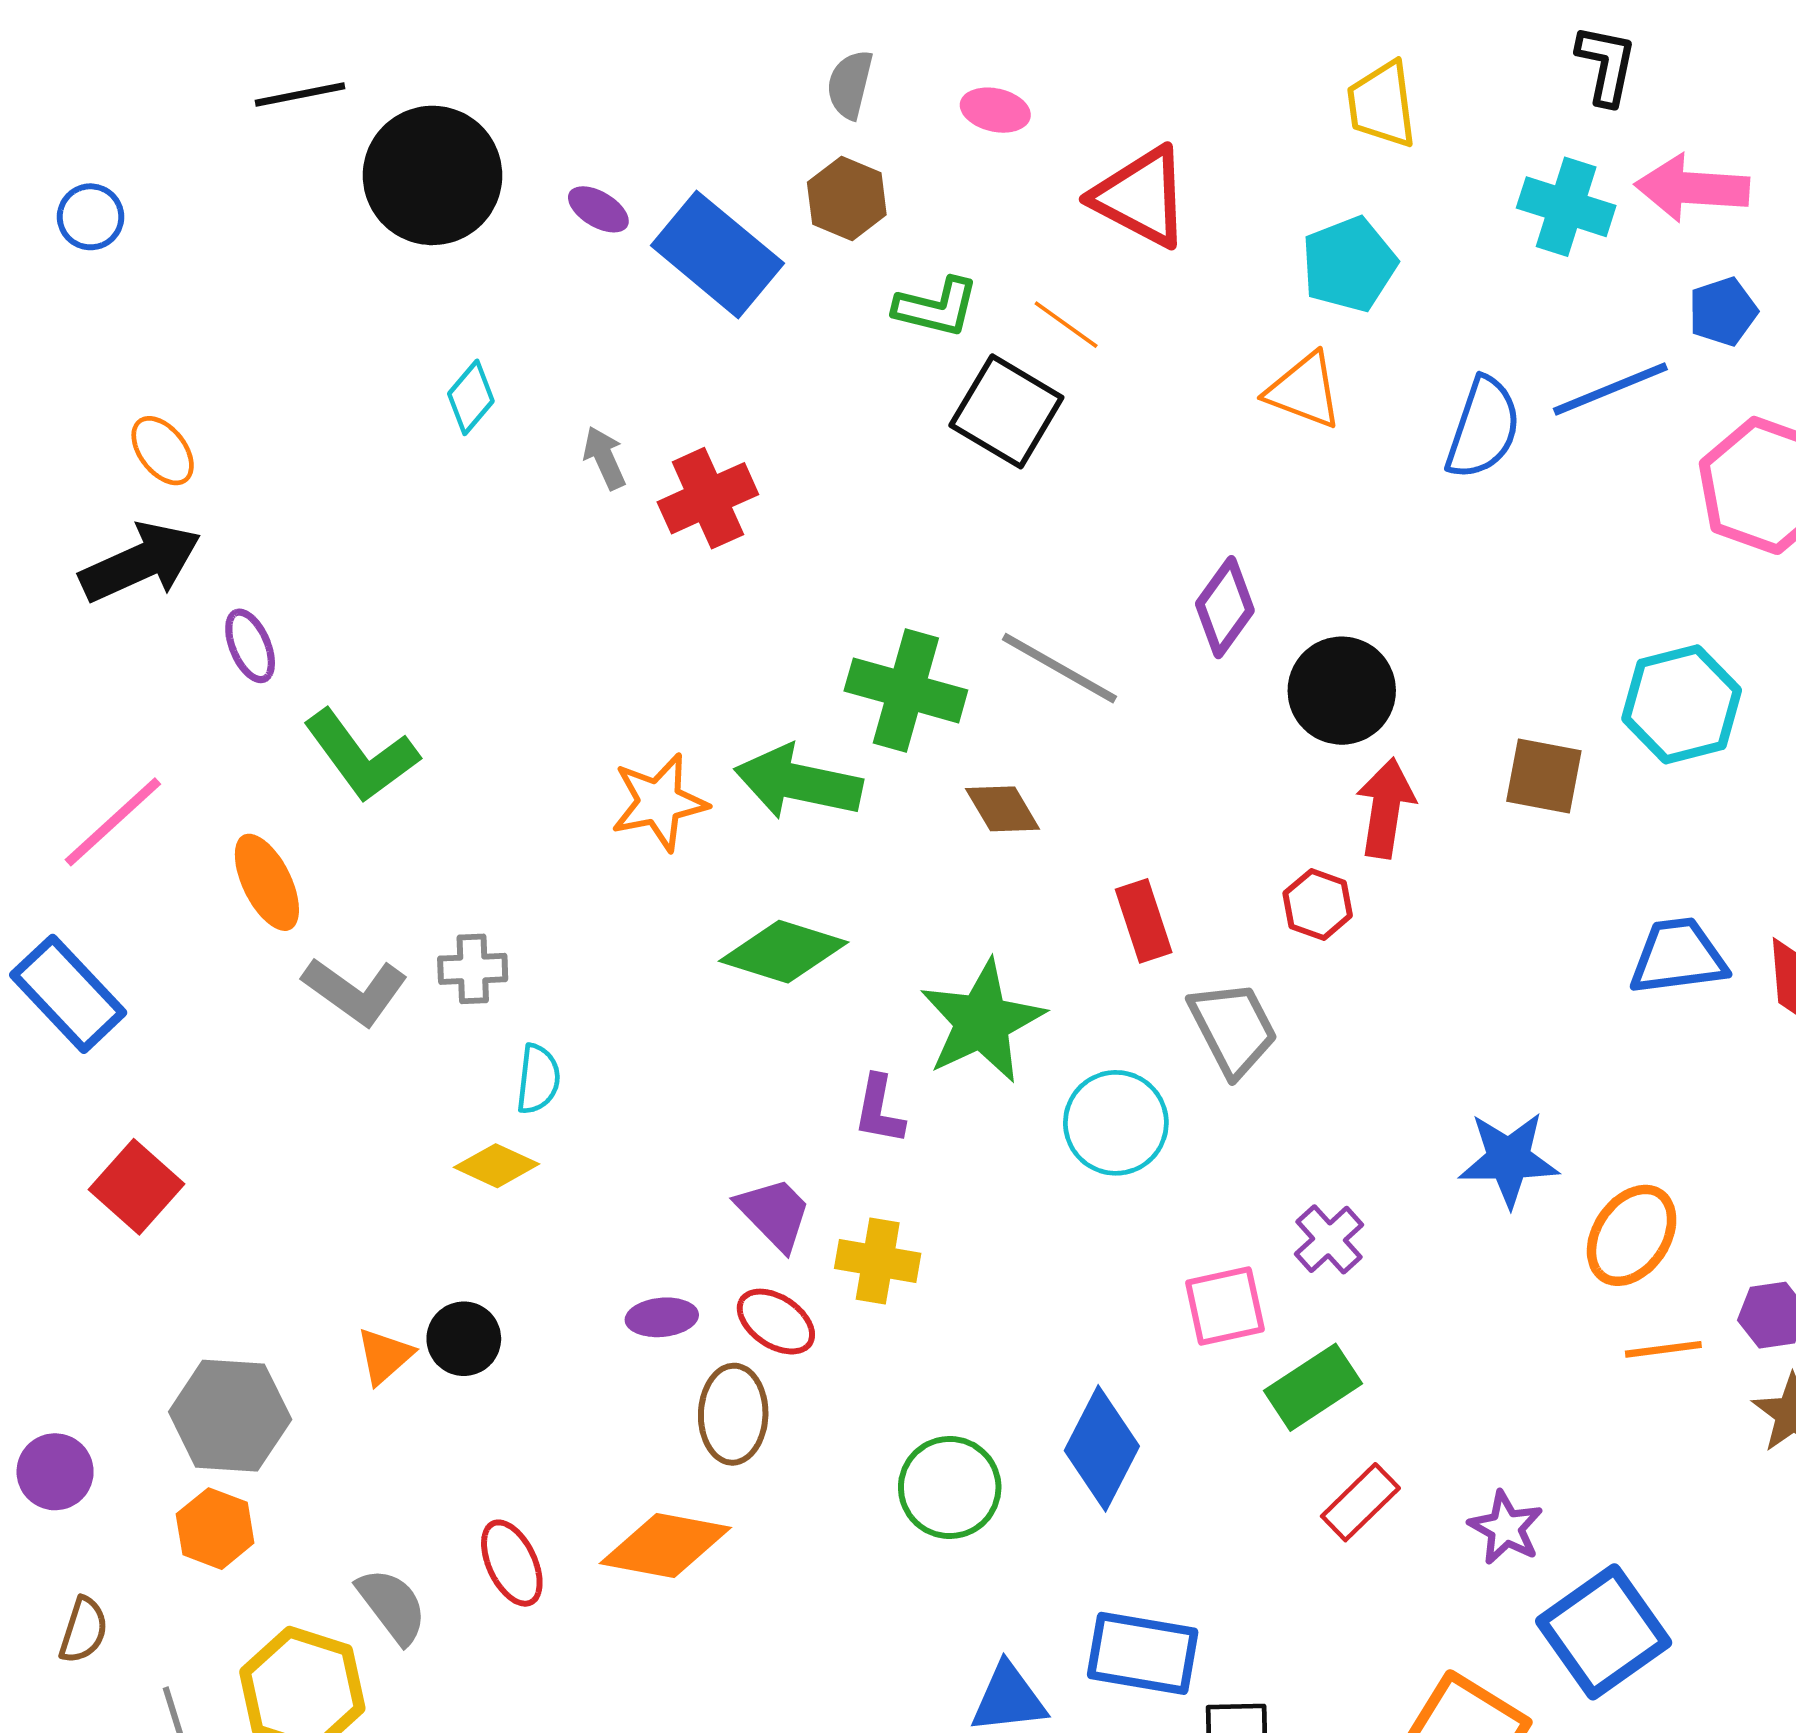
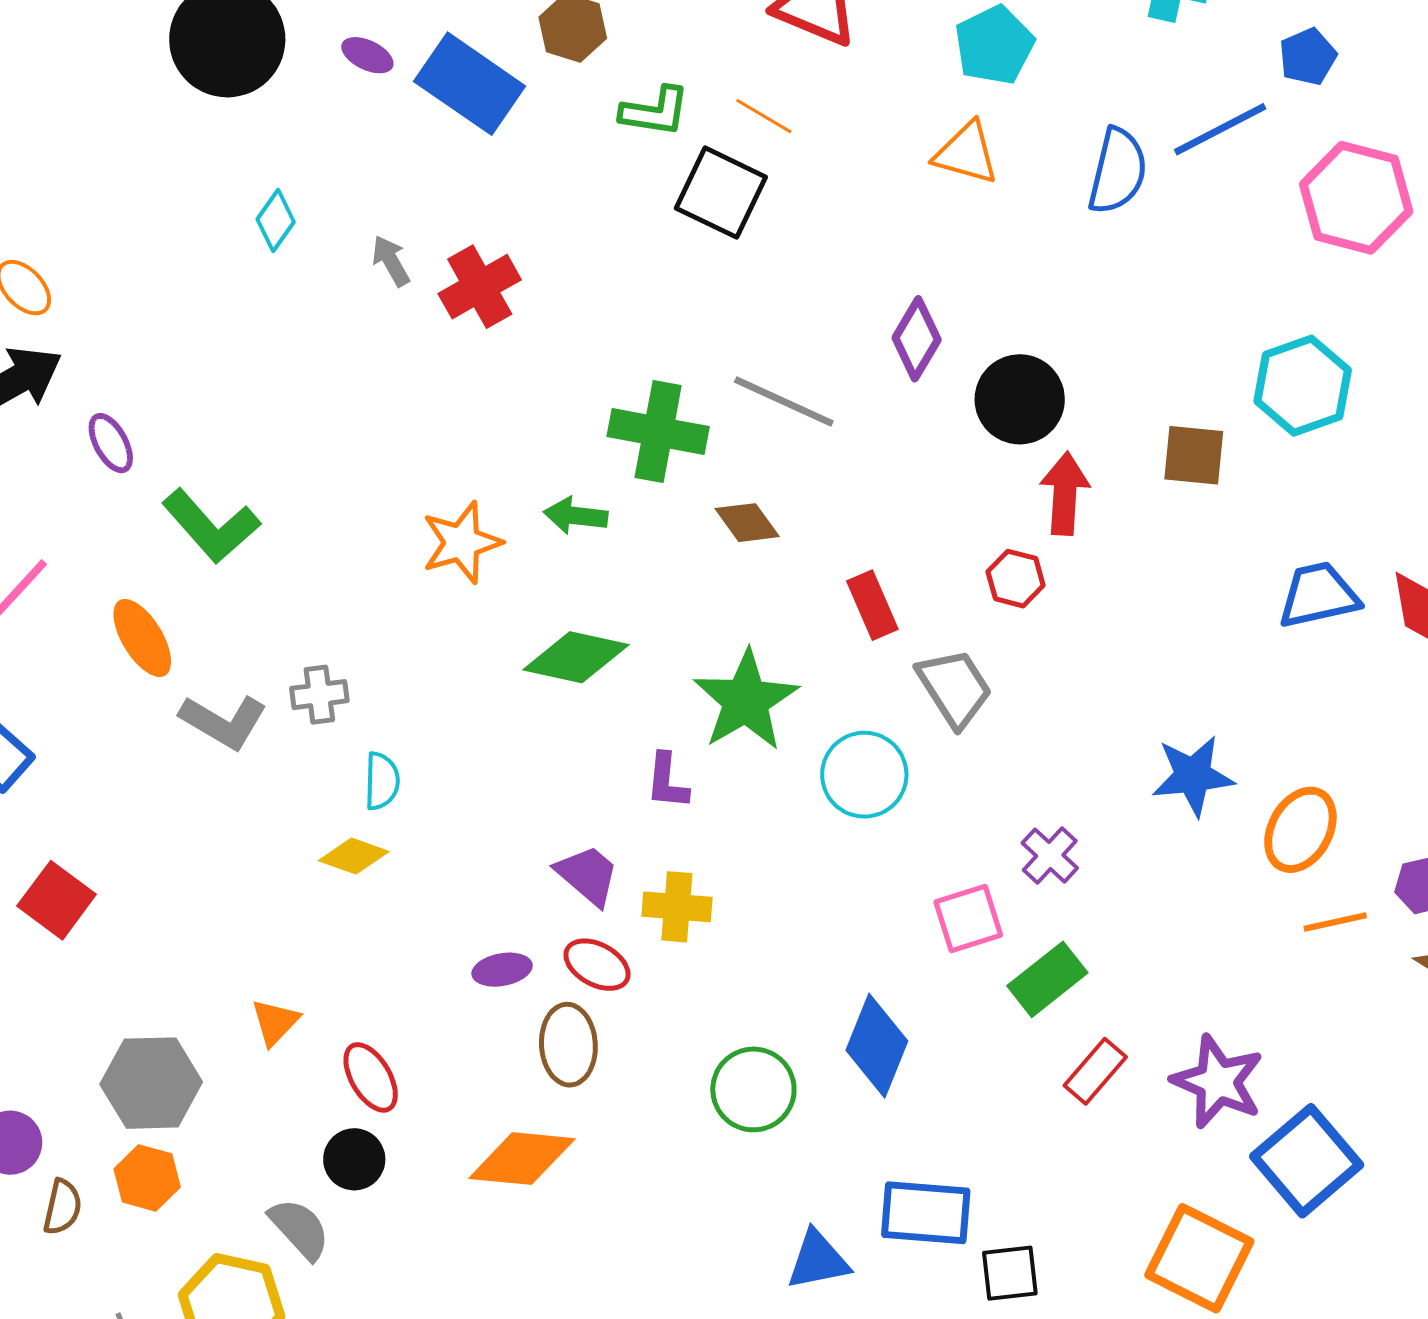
green arrow: (798, 782) -> (576, 516), size x0.6
black circle: (464, 1339) -> (354, 1159), moved
purple star: (1506, 1528) -> (1218, 1082), size x1.5
red ellipse: (512, 1563) -> (371, 1077), moved
brown semicircle: (84, 1630) -> (62, 1207), moved

